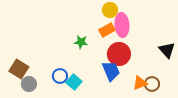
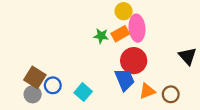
green star: (81, 42) -> (101, 36), moved
brown square: (19, 69) -> (35, 77), moved
blue circle: (60, 76) -> (53, 85), moved
orange triangle: (140, 83) -> (147, 91), moved

